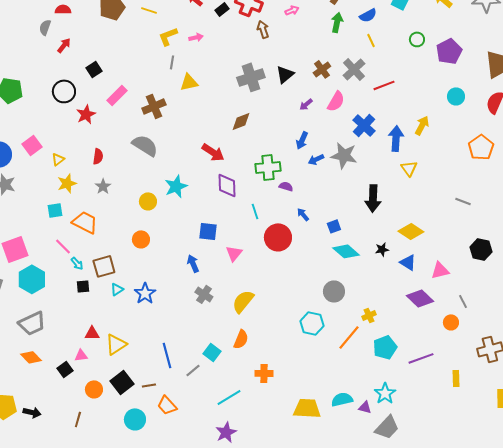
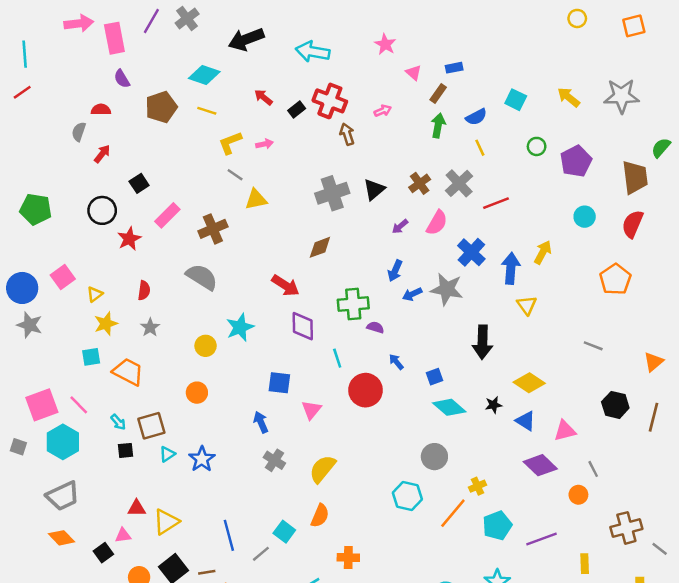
gray line: (172, 62) -> (235, 175), turned -64
pink line: (63, 246) -> (79, 405), moved

